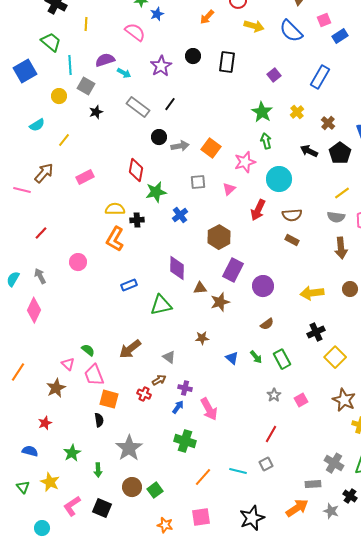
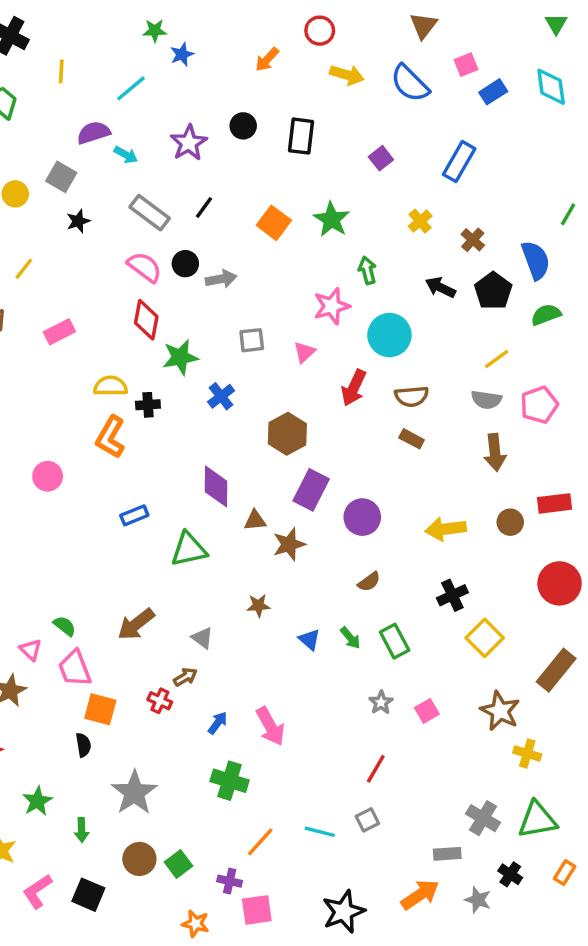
pink semicircle: (135, 32) -> (145, 267), moved
cyan line: (70, 65) -> (131, 88), moved, turned 54
green star: (262, 112) -> (332, 219), moved
orange square: (211, 148) -> (274, 223), moved
purple cross: (185, 388) -> (230, 881), moved

